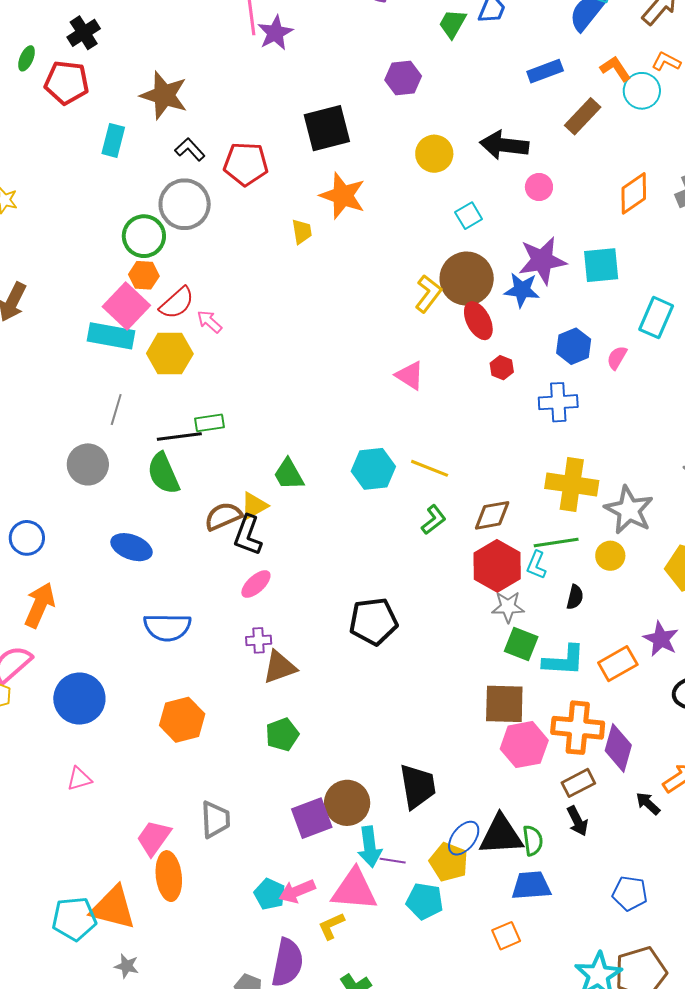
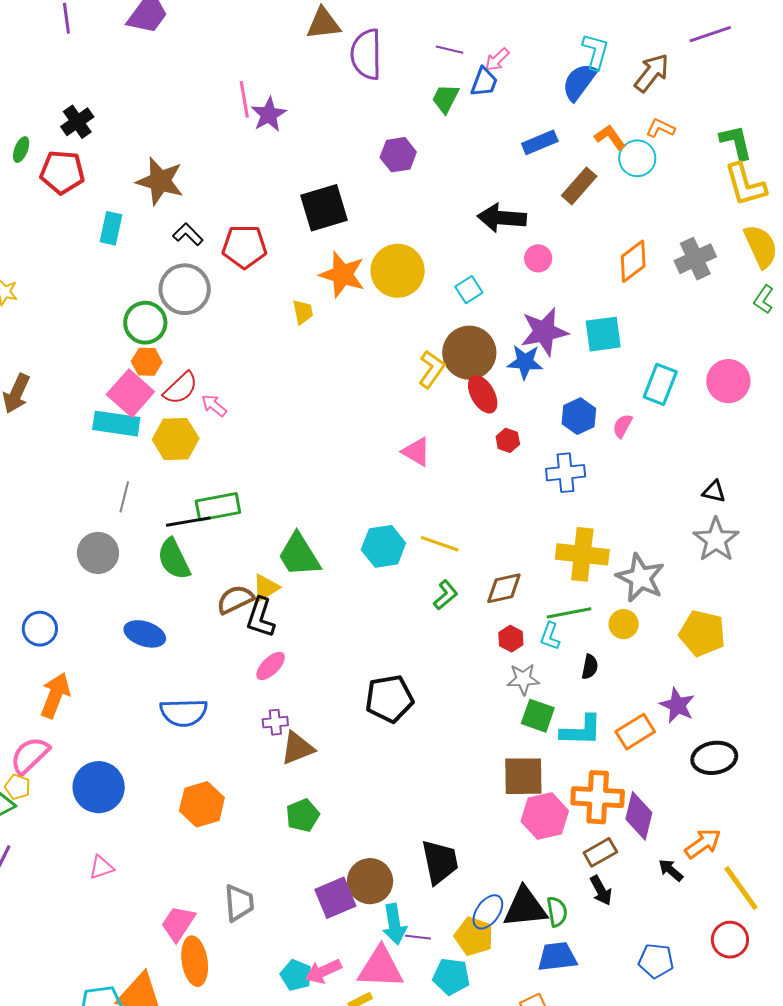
yellow circle: (434, 154) -> (398, 271), moved, size x1.4
green rectangle: (209, 423) -> (218, 507), size x1.5
green trapezoid: (289, 474) -> (299, 555), size x1.4
red hexagon: (497, 566) -> (511, 639), size x0.5

